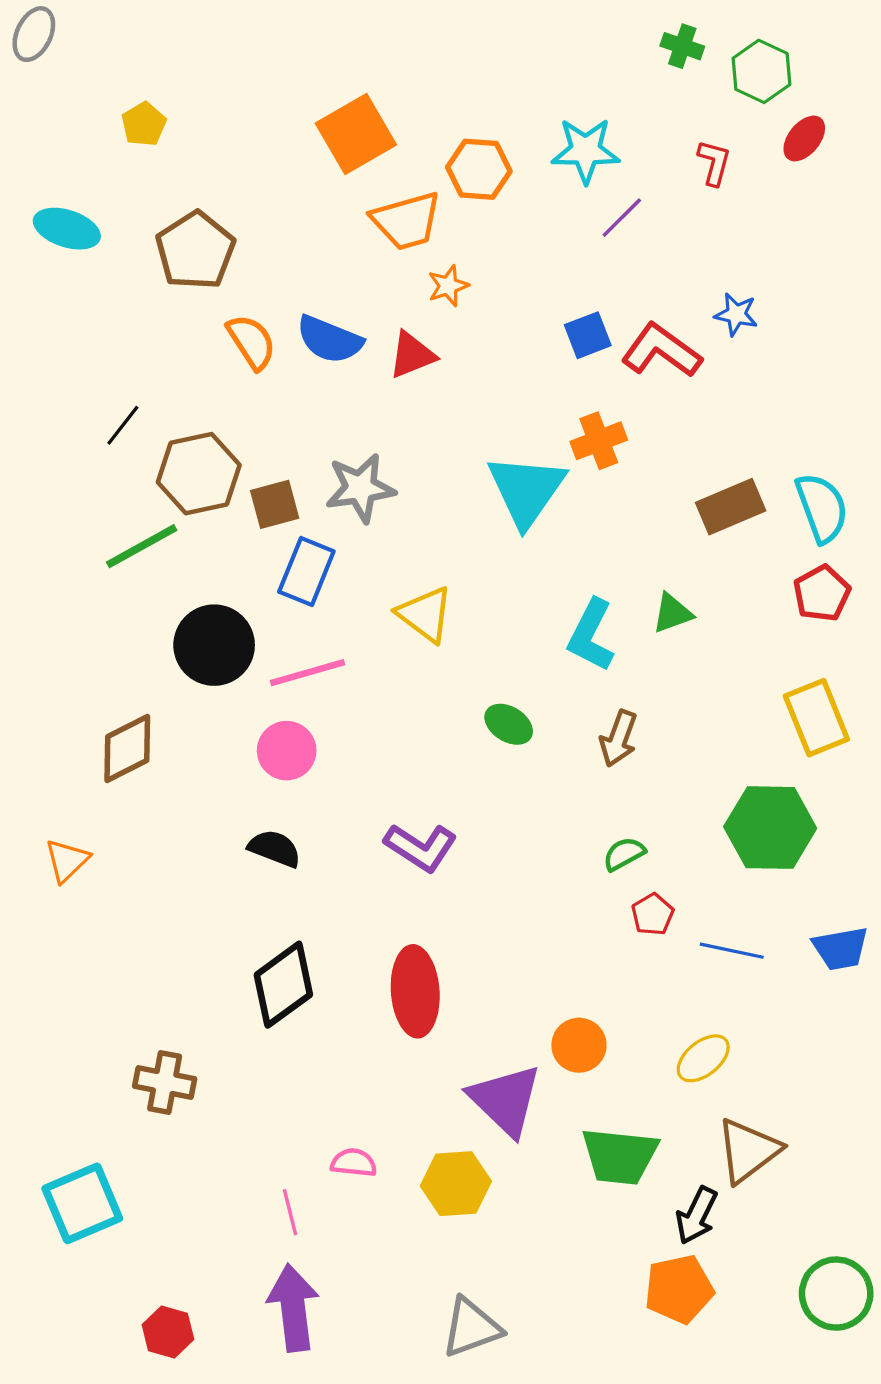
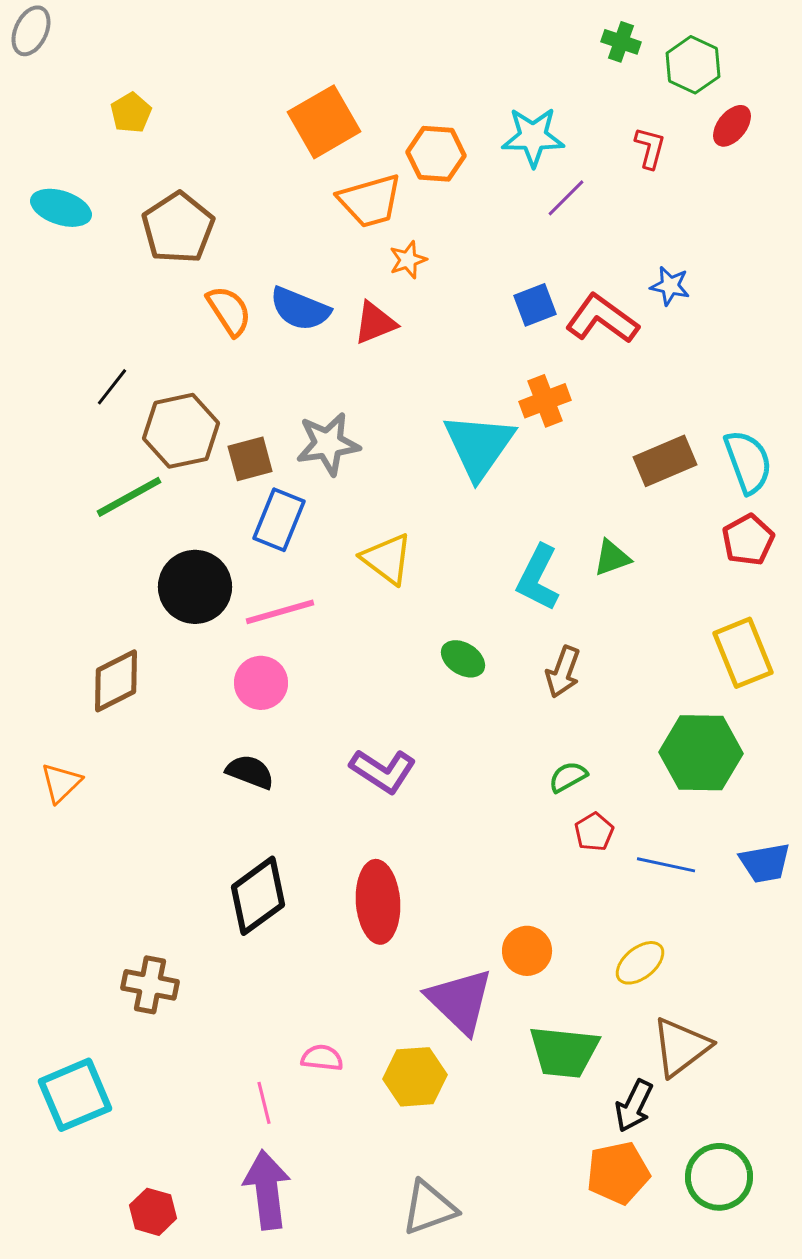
green circle: (836, 1294) -> (719, 1177), moved

